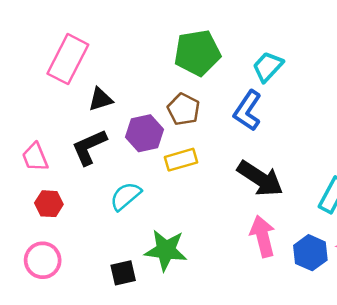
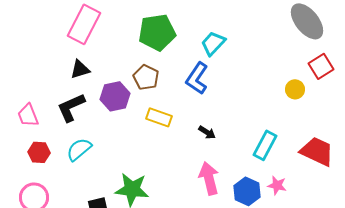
pink rectangle: (68, 59) -> (84, 24), moved
yellow rectangle: (181, 160) -> (159, 117), moved, turned 35
black arrow: (260, 179) -> (207, 132), size x0.5
cyan semicircle: (126, 196) -> (79, 149), moved

